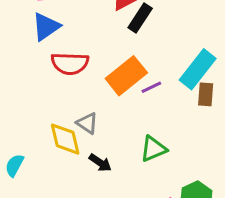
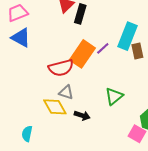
blue triangle: (46, 27) -> (21, 38), turned -40
red semicircle: (70, 63) -> (61, 68), moved
purple line: (151, 87) -> (103, 48), moved

